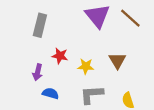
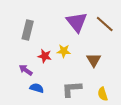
yellow star: (86, 66) -> (64, 51), moved
purple arrow: (38, 72) -> (26, 70), turned 112

